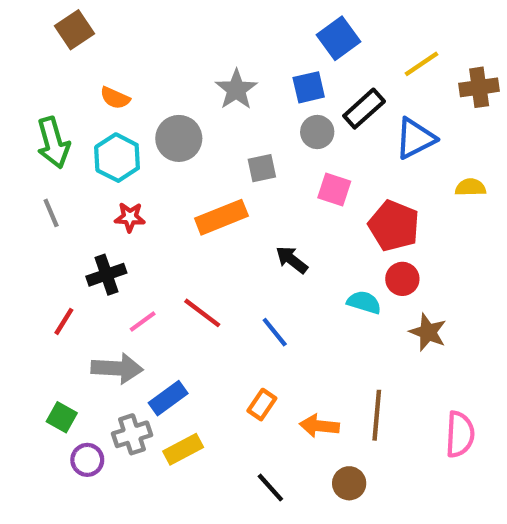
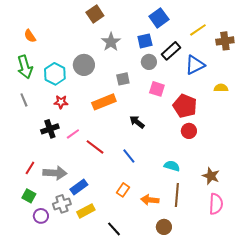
brown square: (75, 30) -> (95, 14), moved
orange semicircle: (115, 98) -> (30, 36), moved, turned 32
cyan semicircle: (364, 302) -> (172, 166), moved
red line: (64, 321) -> (30, 168), moved
pink line: (143, 321) -> (73, 134), moved
brown star: (428, 332) -> (211, 176), moved
black line: (270, 488) -> (114, 229), moved

